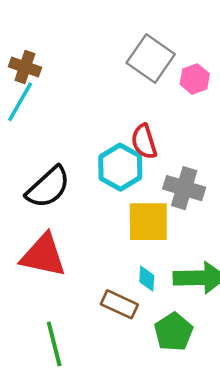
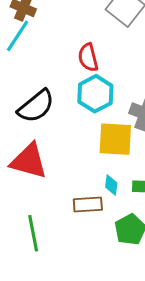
red semicircle: (144, 142) -> (88, 57), moved
brown rectangle: (119, 304) -> (88, 204), turned -32

